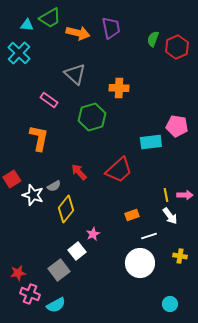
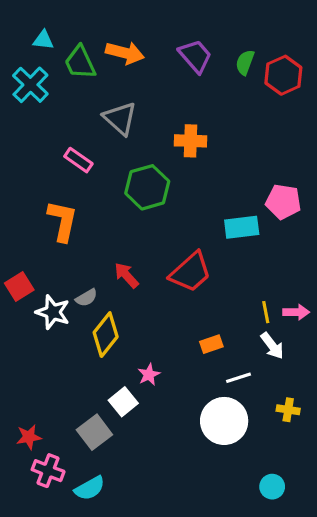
green trapezoid: (50, 18) -> (80, 62), moved, turned 95
purple trapezoid: (111, 28) -> (195, 56), moved, turned -30

